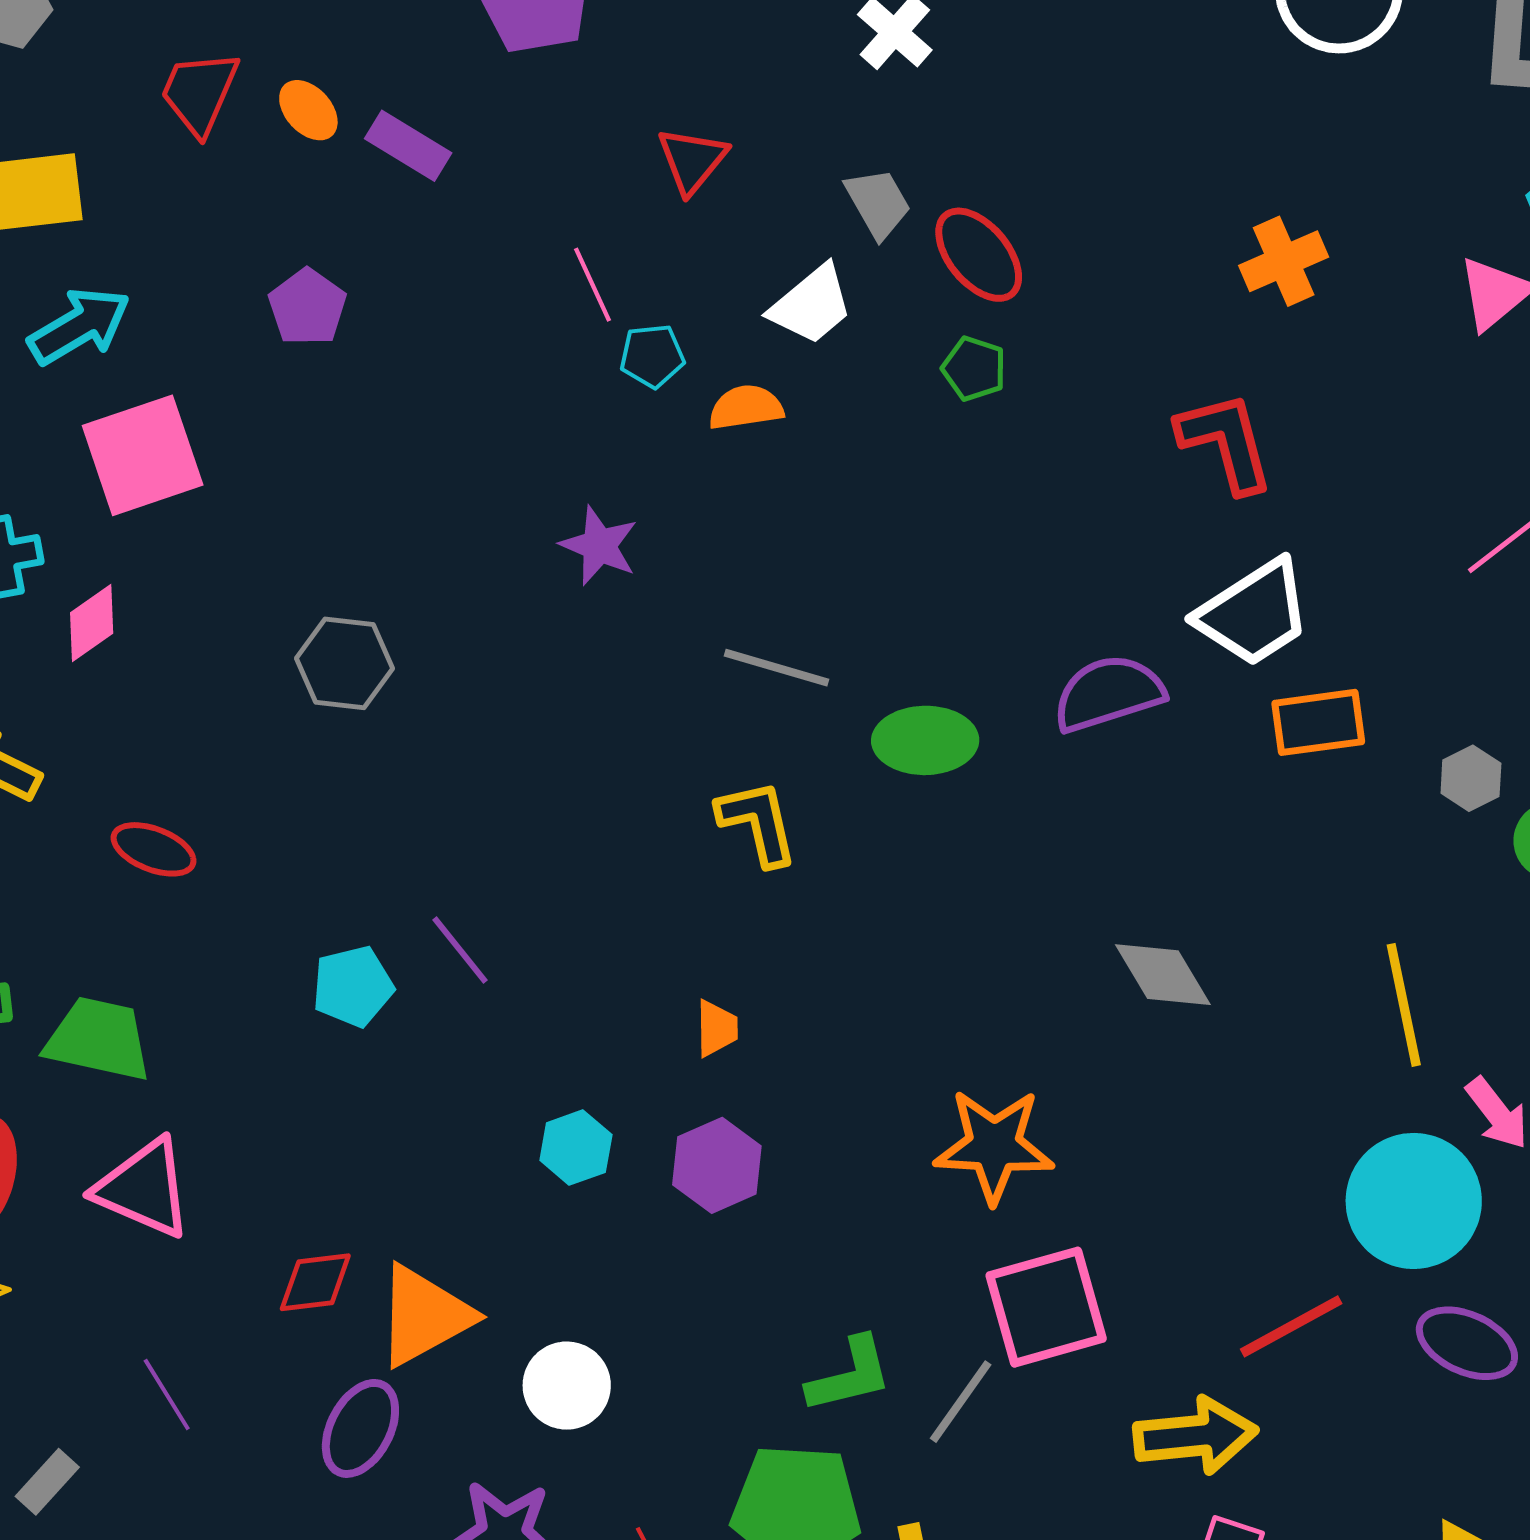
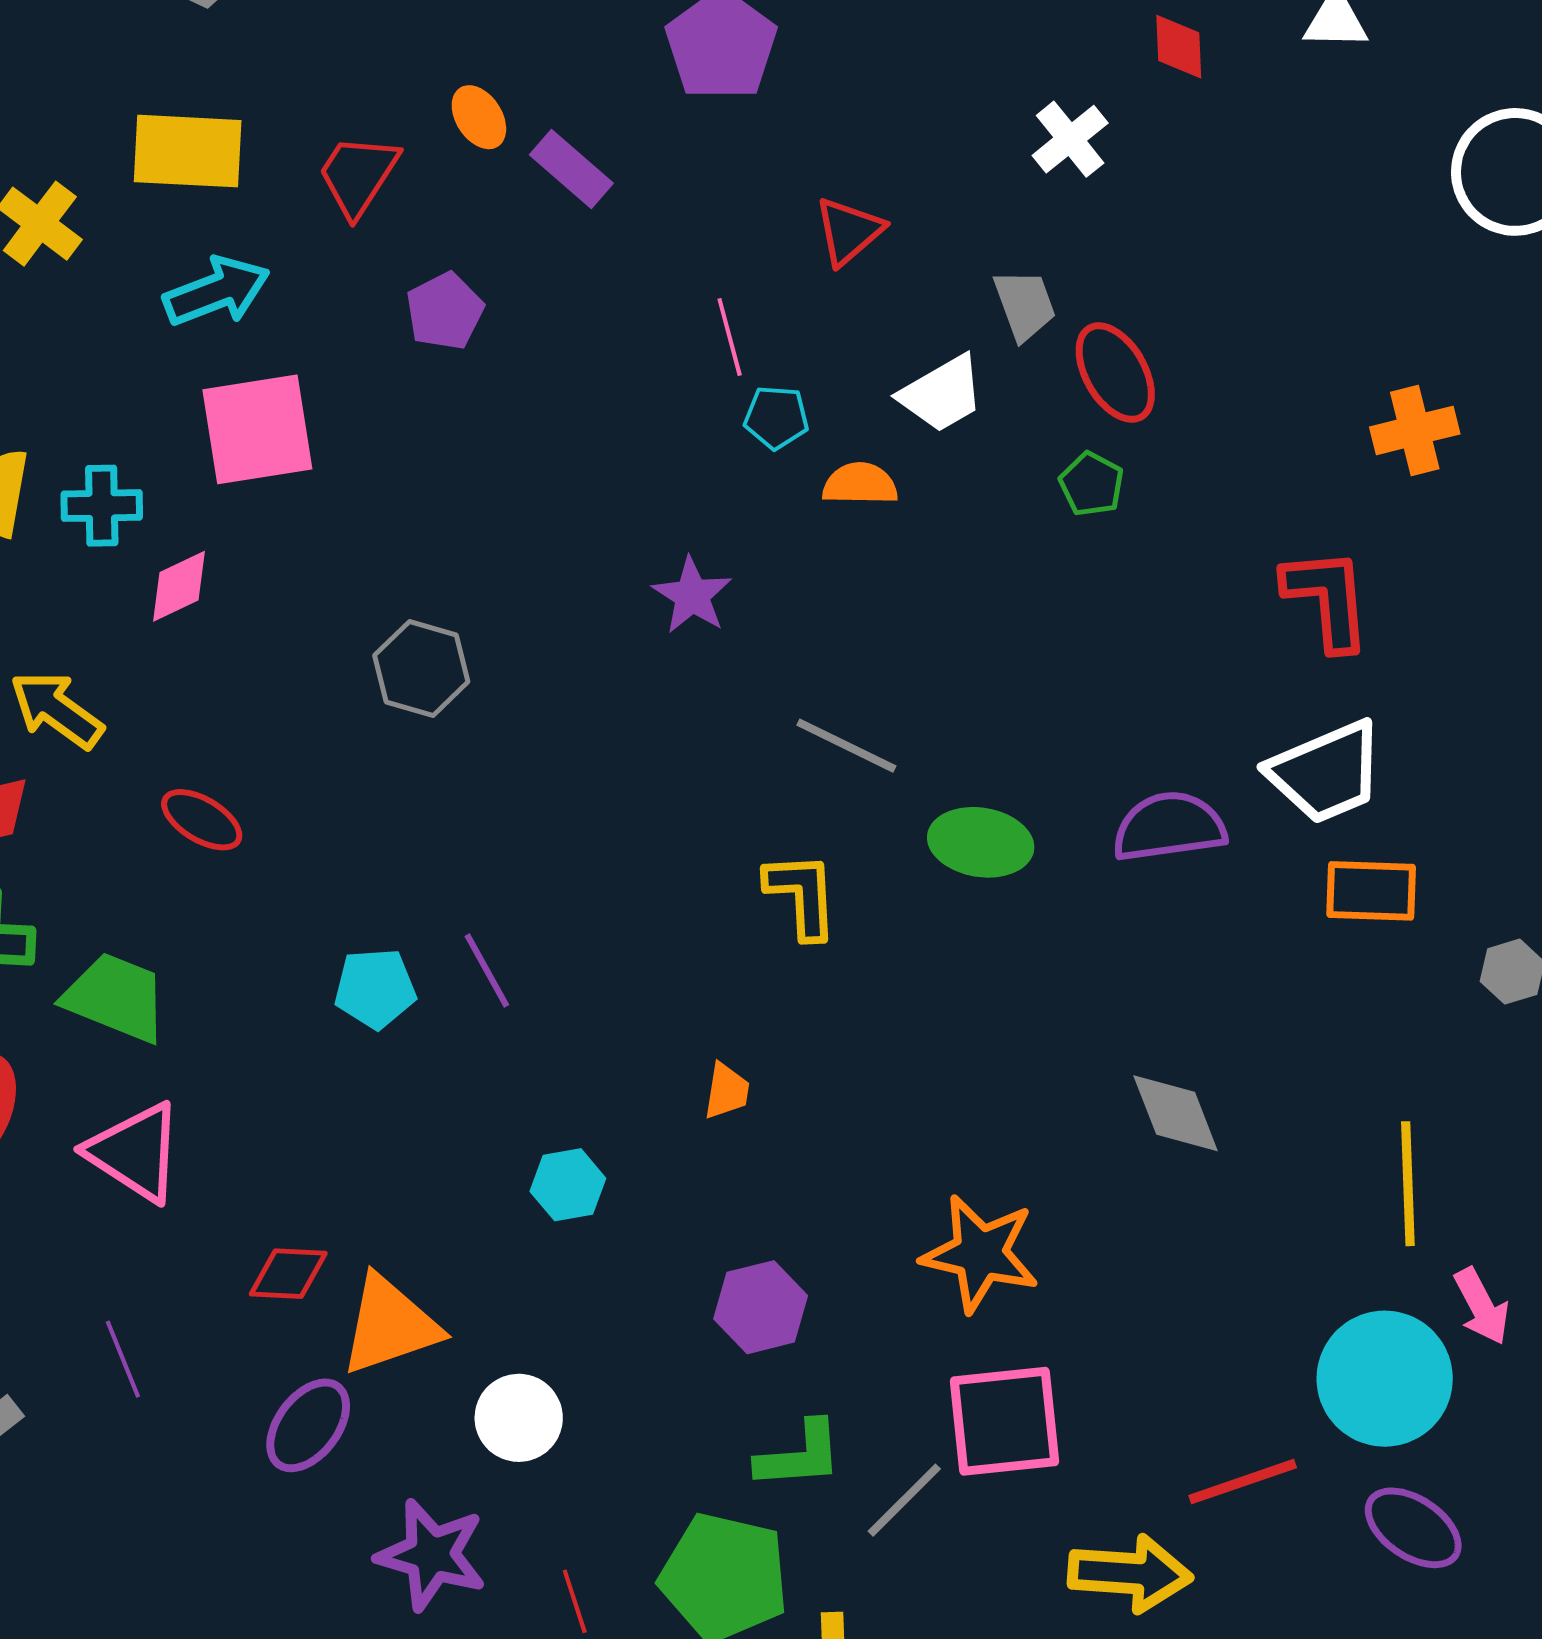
red trapezoid: (199, 93) -> (358, 175), moved
purple hexagon: (717, 1165) -> (761, 1307), moved

